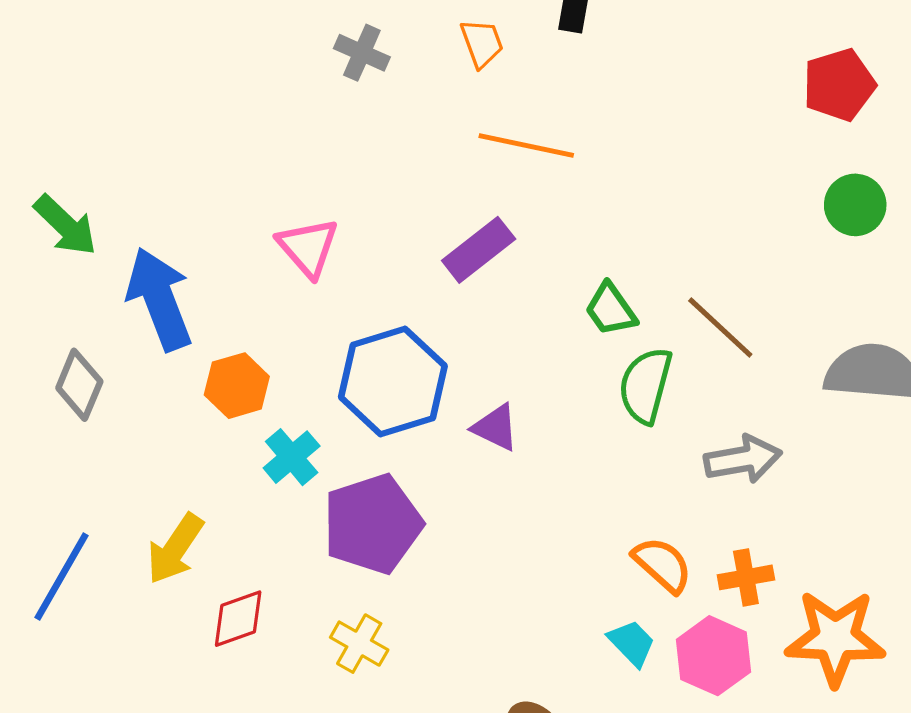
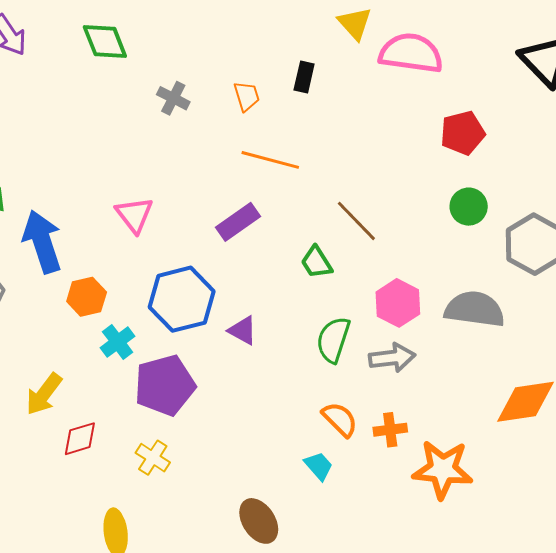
brown line: (720, 328) -> (356, 221), moved
green semicircle: (646, 385) -> (333, 340), moved
pink hexagon: (714, 656) -> (398, 303), moved

